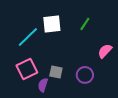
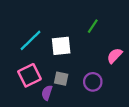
white square: (52, 24) -> (61, 46), moved

